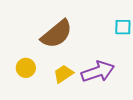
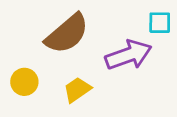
purple arrow: (98, 72) -> (128, 55), moved

